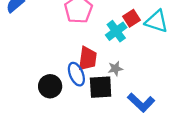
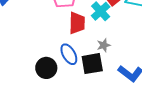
red trapezoid: (88, 59) -> (77, 23), moved

